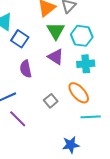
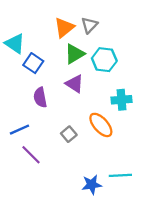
green triangle: (56, 31) -> (75, 54), turned 30
cyan cross: (86, 64) -> (122, 100), moved
cyan line: (91, 117) -> (120, 175), moved

